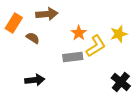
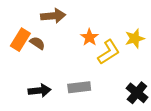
orange rectangle: (14, 23) -> (20, 40), moved
gray rectangle: (73, 57) -> (79, 87), moved

